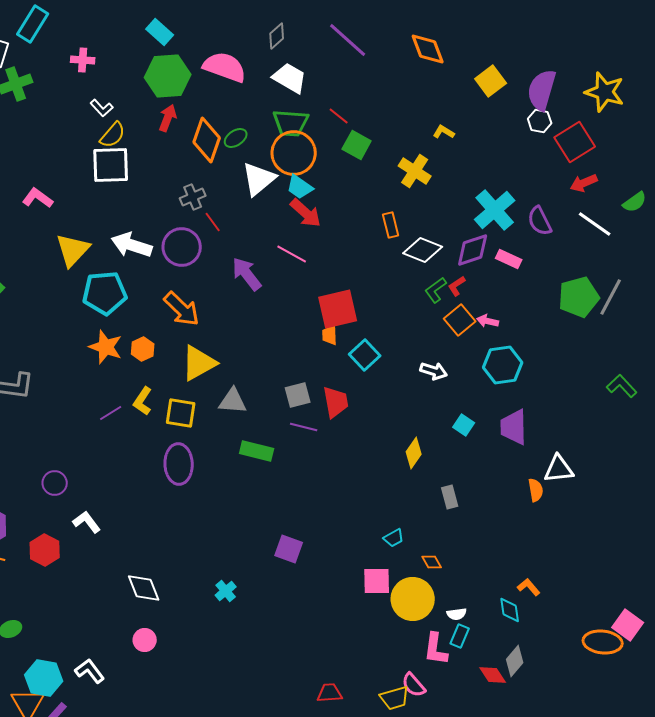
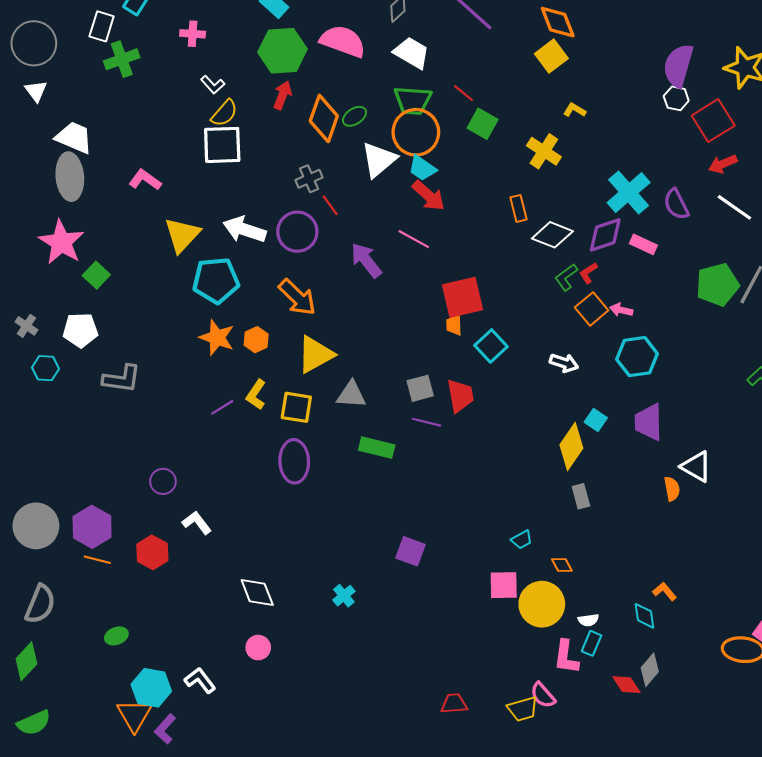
yellow square: (491, 81) -> (551, 56), moved
yellow diamond: (414, 453) -> (571, 446), moved, size x1.4
white triangle: (559, 469) -> (696, 467), turned 36

